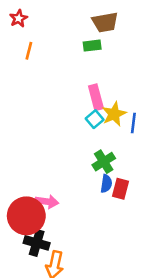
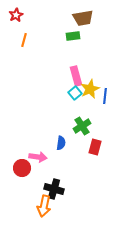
blue semicircle: (106, 184) -> (61, 143), moved
red circle: (26, 216) -> (22, 168), size x0.6
black cross: (37, 243) -> (54, 189), moved

